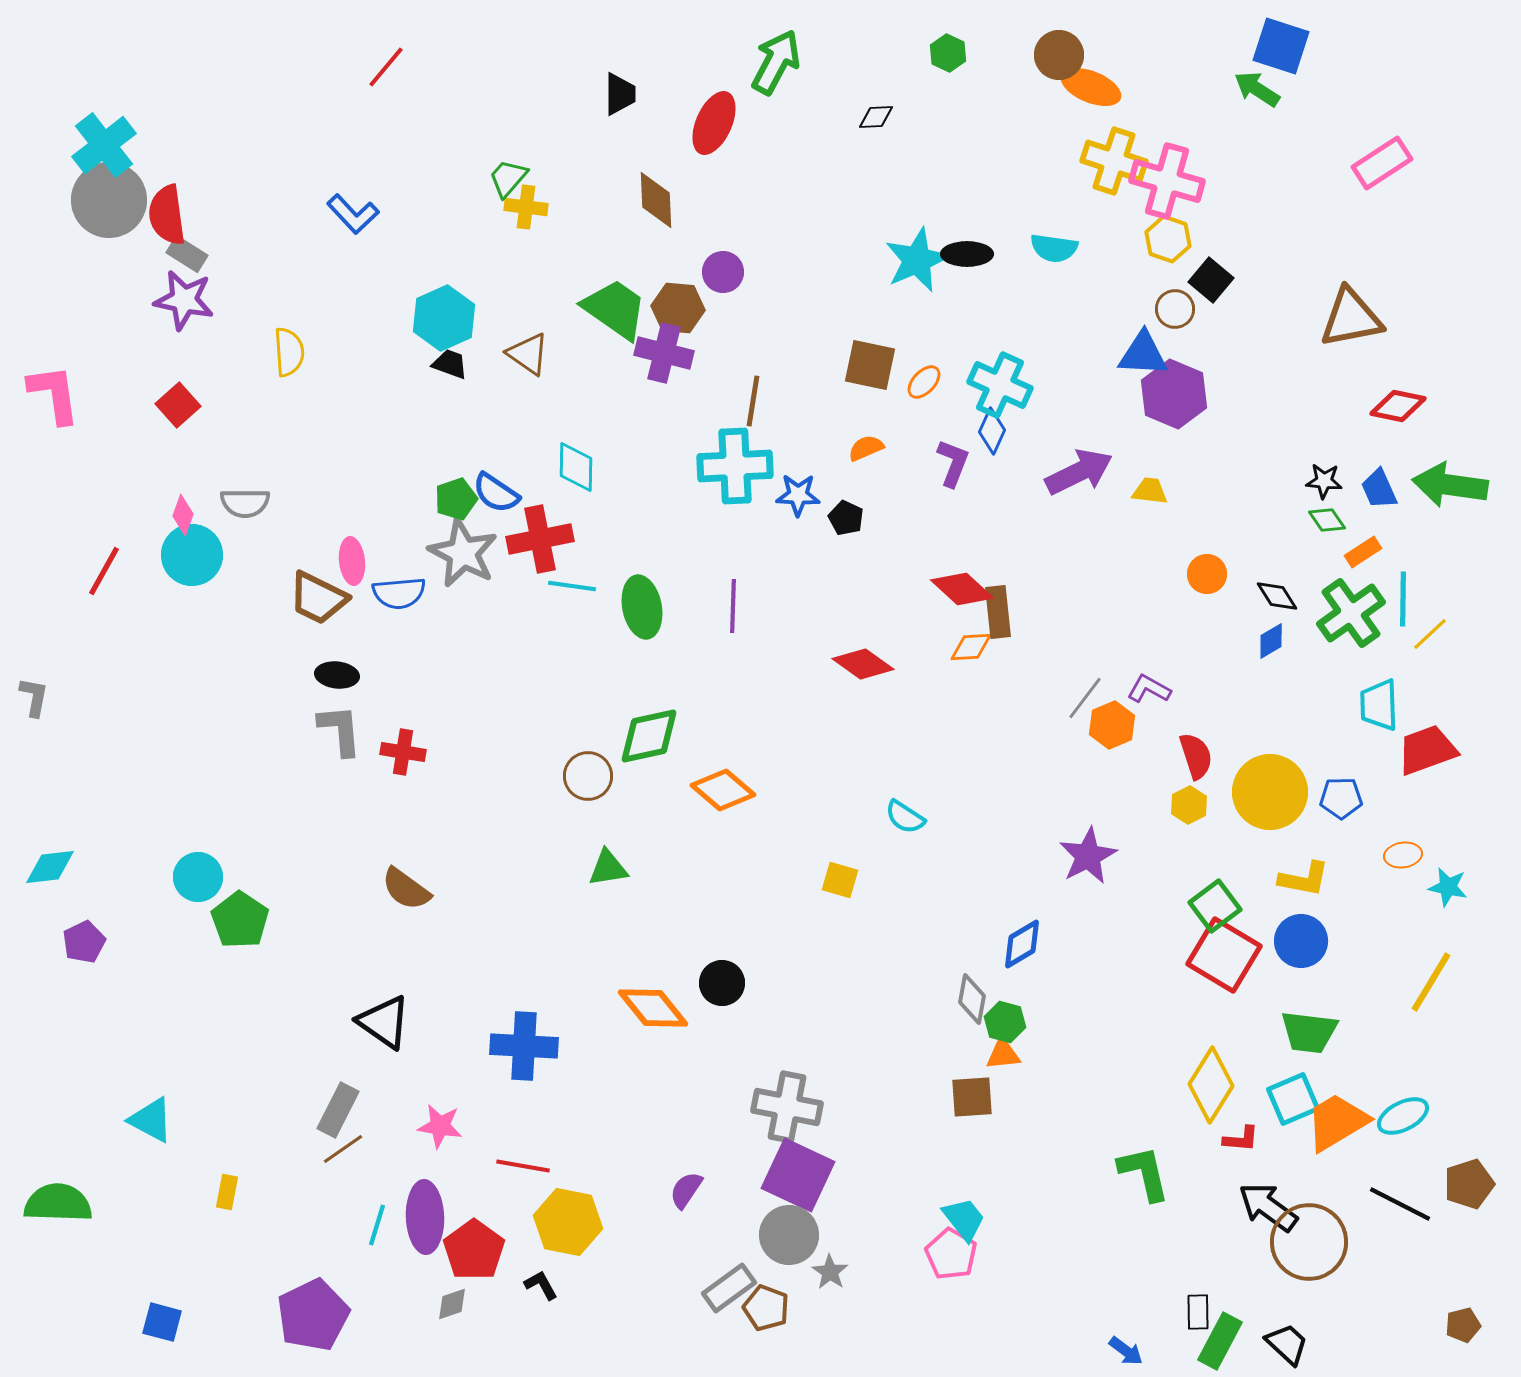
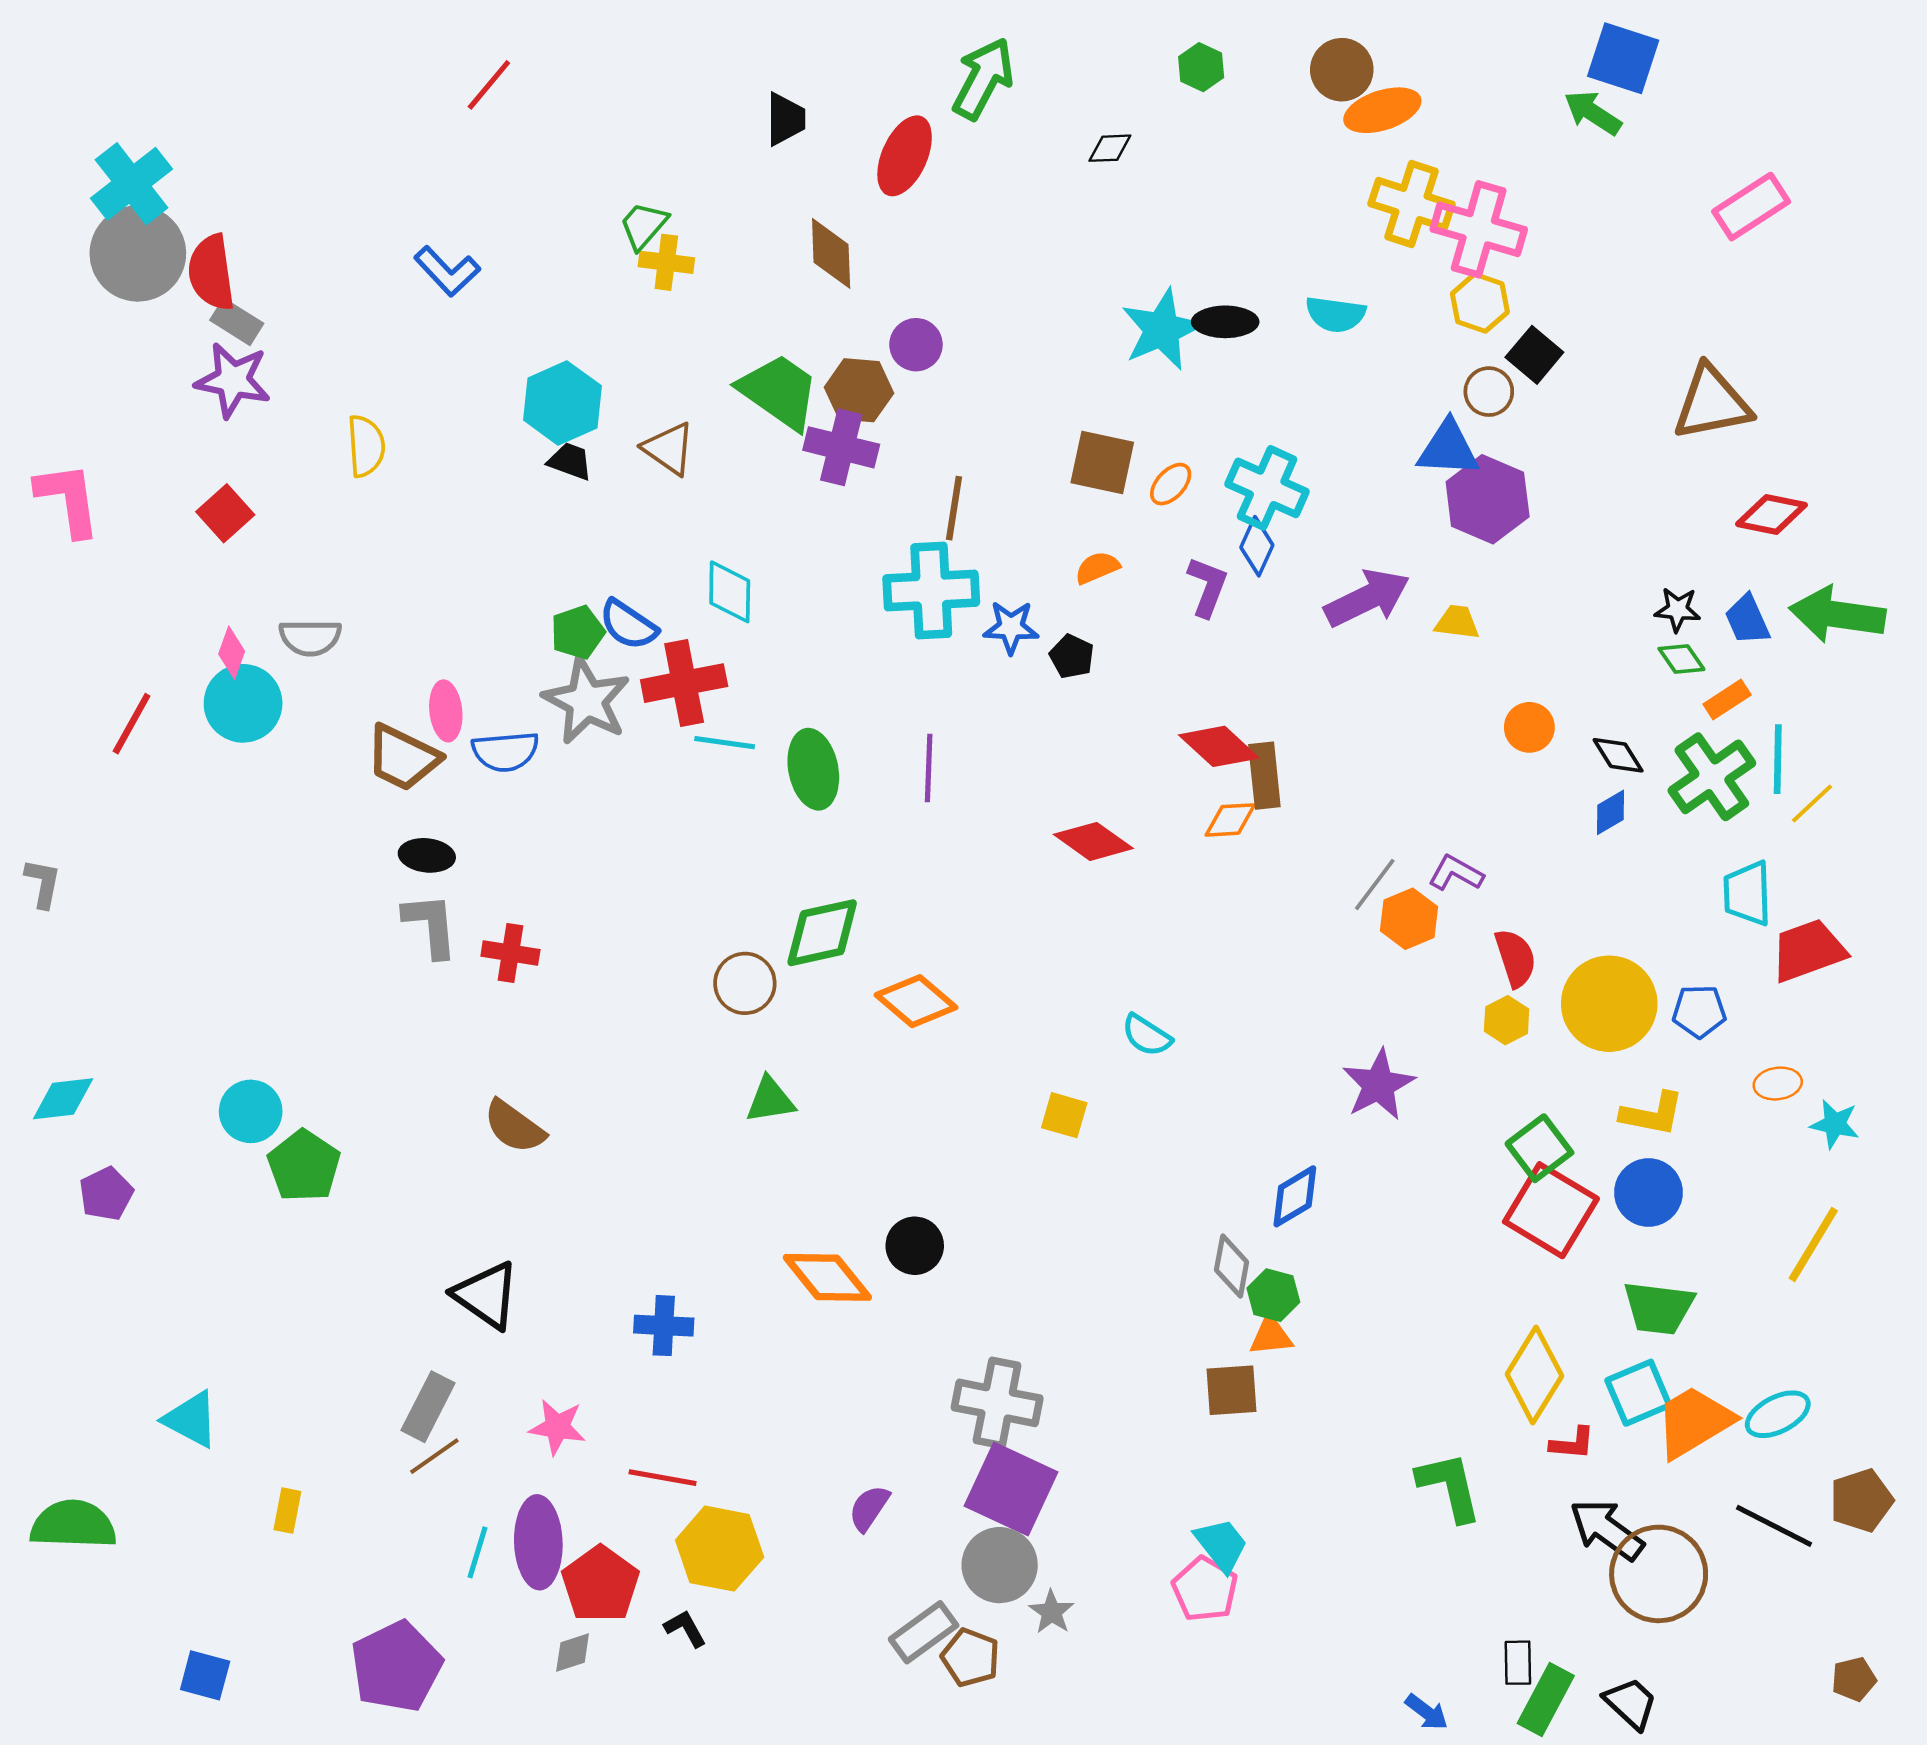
orange ellipse: (1091, 87) -> (1382, 110), turned -40
blue cross: (524, 1046) -> (664, 1326), size x0.7

